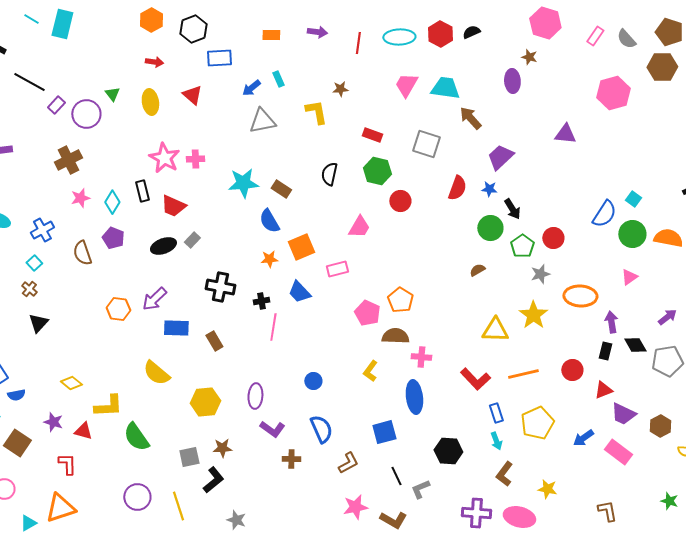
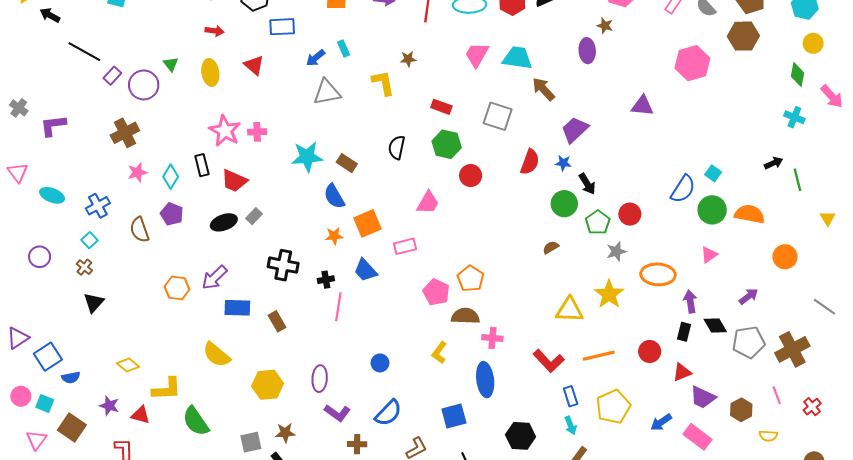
blue semicircle: (321, 429) -> (388, 413), turned 68

